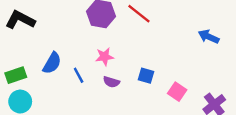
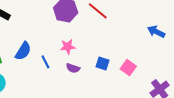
pink square: (177, 92) -> (128, 68), moved

